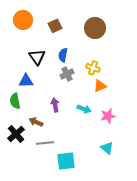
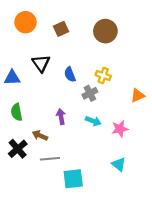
blue semicircle: (63, 55) -> (70, 74), moved, turned -32
gray cross: (67, 74) -> (90, 93), moved
blue triangle: (26, 81) -> (12, 78), moved
orange triangle: (100, 86) -> (138, 95), moved

